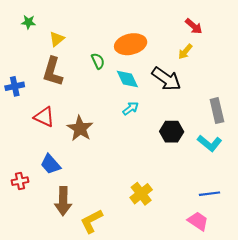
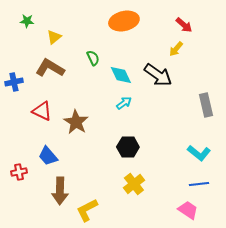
orange ellipse: (131, 44) -> (124, 21), moved
brown L-shape: (53, 72) -> (50, 68), turned 104
black hexagon: (172, 132) -> (128, 147), moved
cyan L-shape: (210, 143) -> (199, 153), moved

